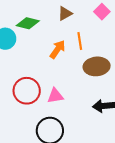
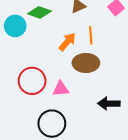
brown ellipse: (97, 66) -> (86, 63), moved

